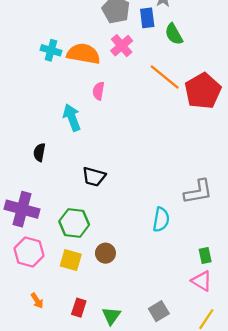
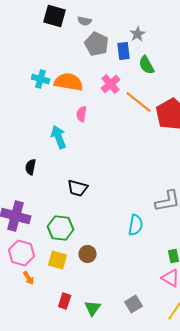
pink cross: (122, 46) -> (111, 84), moved
orange arrow: (37, 301) -> (29, 278), moved

